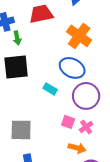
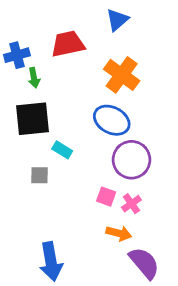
cyan rectangle: (50, 89) -> (62, 150), moved
gray square: (21, 130) -> (40, 175), moved, size x0.6

